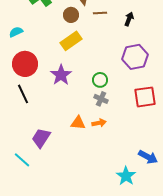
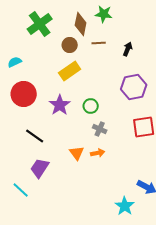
green circle: (100, 80) -> (91, 106), moved
black line: (23, 94) -> (35, 136), moved, turned -30
orange triangle: (78, 123) -> (77, 153), turned 49

